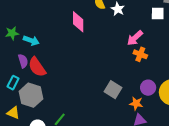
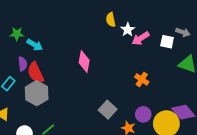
pink diamond: (78, 22) -> (84, 61), moved
pink arrow: (135, 38) -> (141, 38), moved
gray hexagon: (31, 95) -> (37, 93), moved

